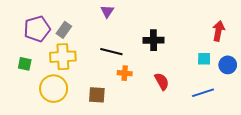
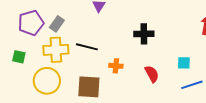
black line: (111, 52) -> (87, 47), moved
cyan square: (204, 59) -> (184, 63), moved
brown square: (97, 95) -> (89, 87), size x1.4

